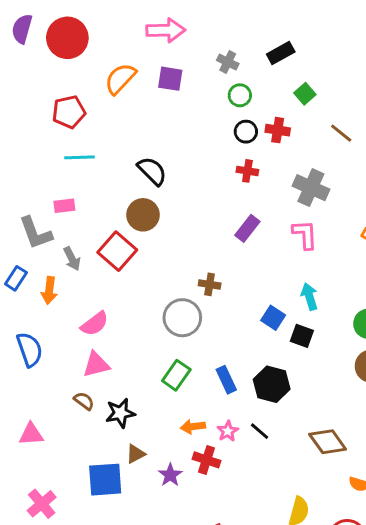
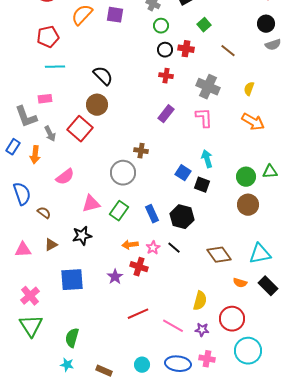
pink triangle: (96, 365) -> (91, 204), moved
brown semicircle: (84, 401) -> (44, 213), moved
brown triangle: (135, 454) -> (51, 245), moved

